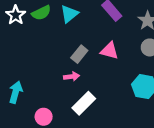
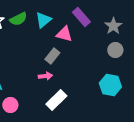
pink triangle: (110, 51) -> (64, 34), moved
pink circle: (44, 117) -> (10, 105), moved

